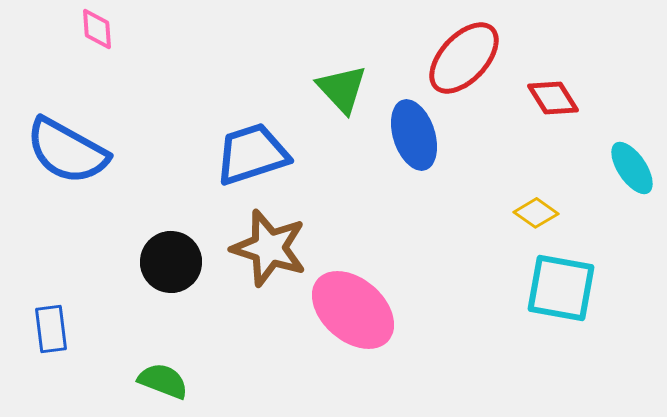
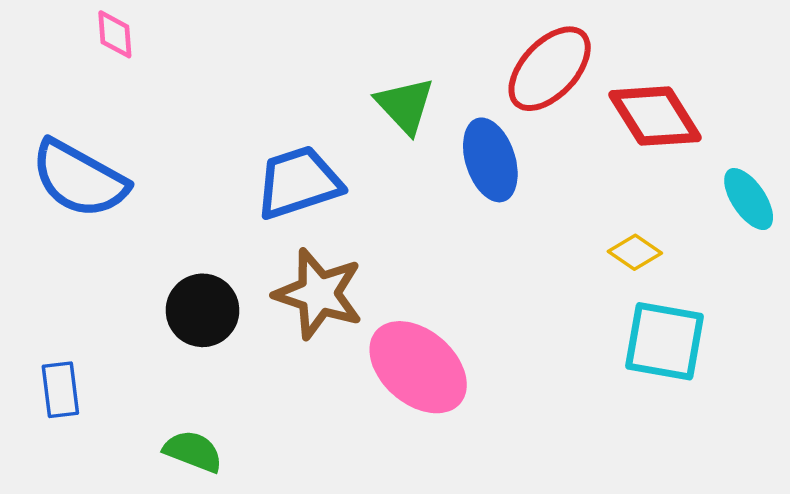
red diamond: (553, 98) -> (655, 116), size x1.5

